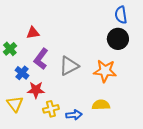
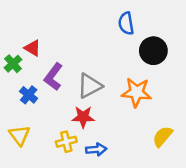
blue semicircle: (121, 15) -> (126, 23), moved
red triangle: (33, 33) -> (32, 48), moved, turned 40
red star: (36, 90) -> (83, 117), moved
yellow semicircle: (101, 105) -> (162, 136), moved, turned -48

